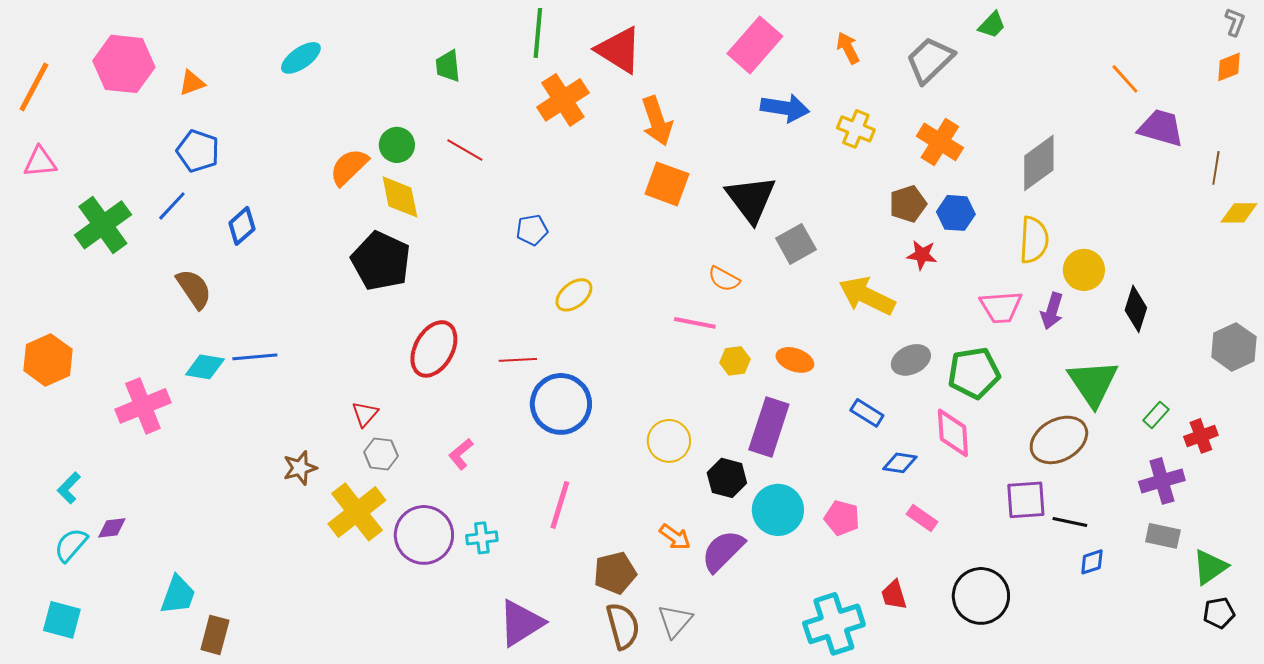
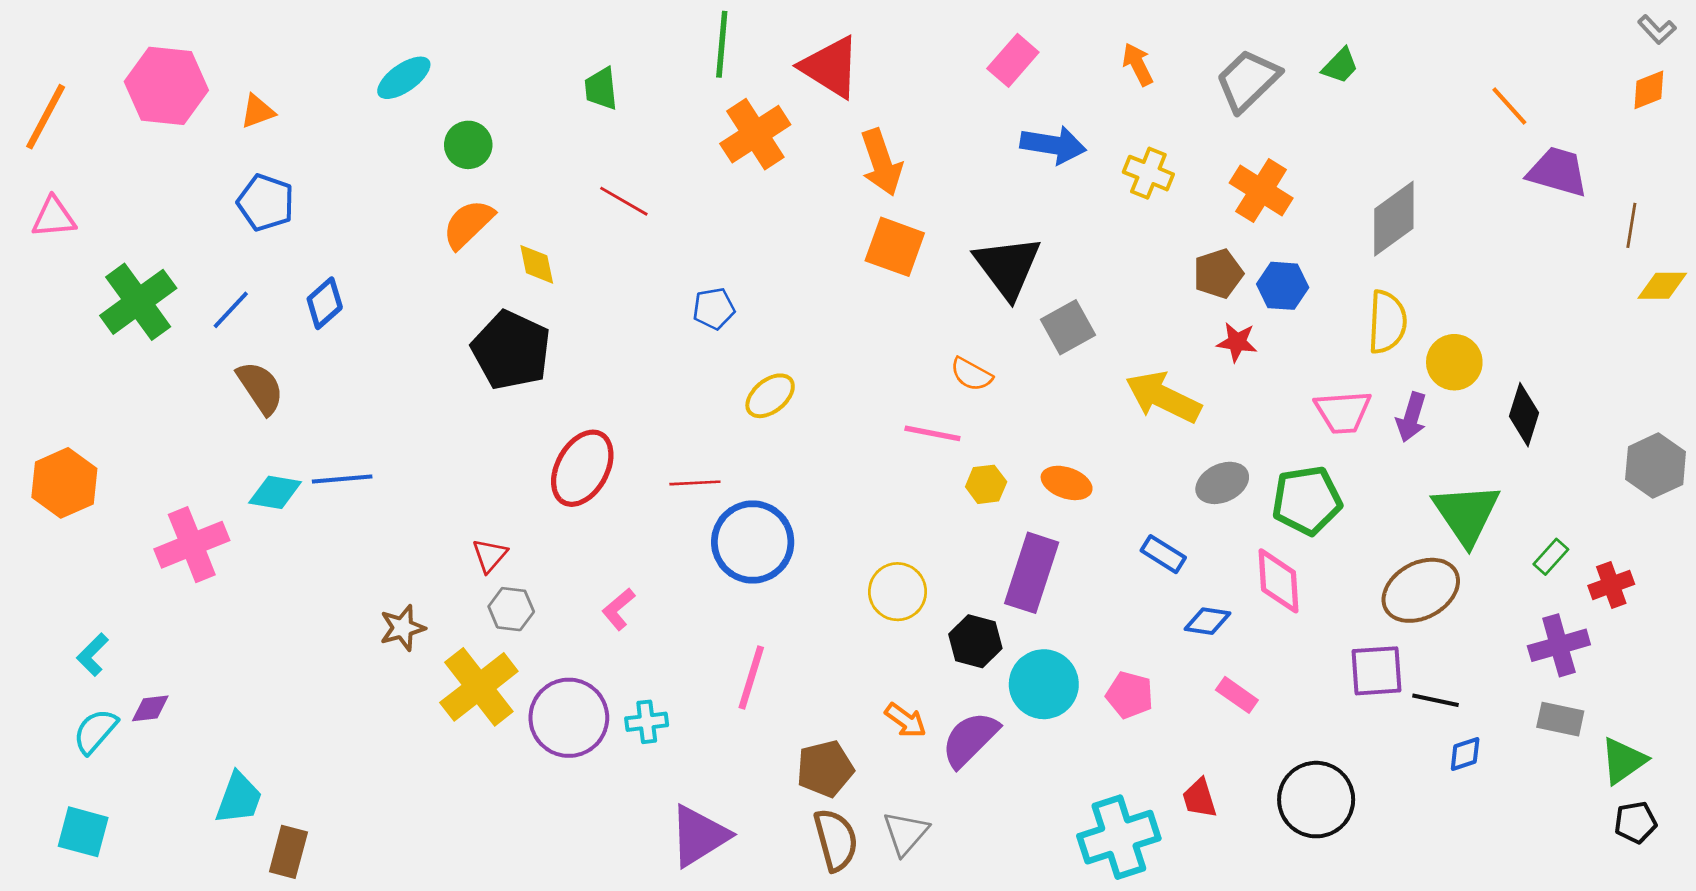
gray L-shape: (1235, 22) -> (1657, 30), turned 116
green trapezoid: (992, 25) -> (1340, 66), moved
pink rectangle: (755, 45) -> (1013, 60), size x0.7
green circle: (397, 145) -> (468, 145), moved
yellow diamond: (400, 197) -> (537, 264), size x0.7
blue line: (172, 206) -> (231, 310), moved

